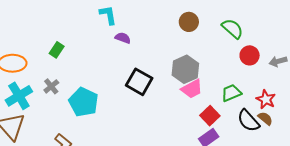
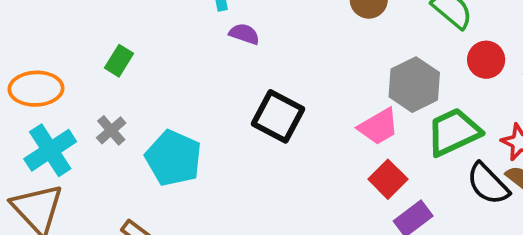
gray hexagon: (185, 69) -> (414, 85), moved
green trapezoid: (231, 93) -> (454, 132), size x1.4
red square: (210, 116) -> (388, 179), moved

